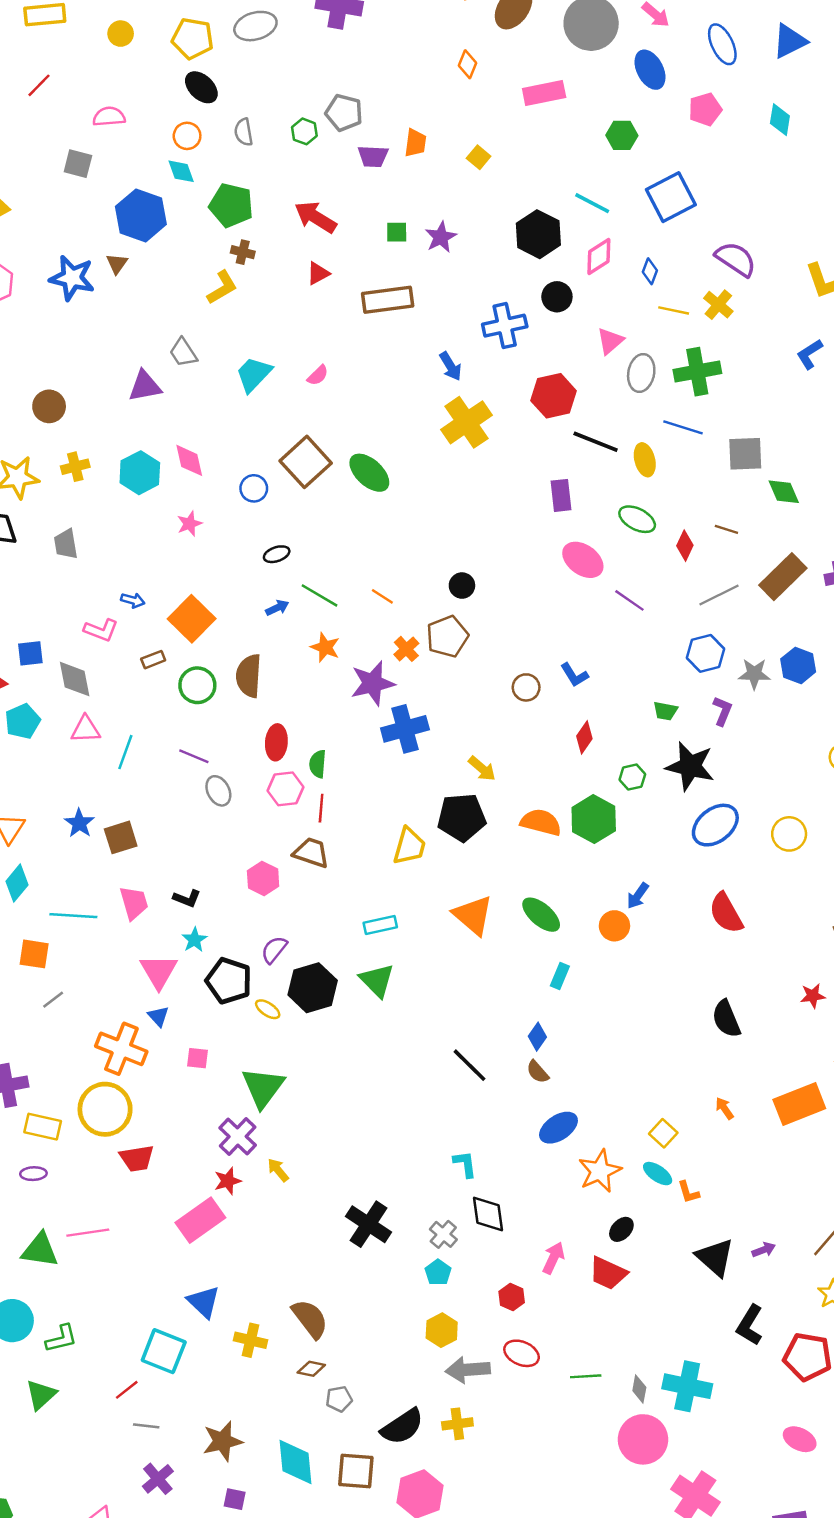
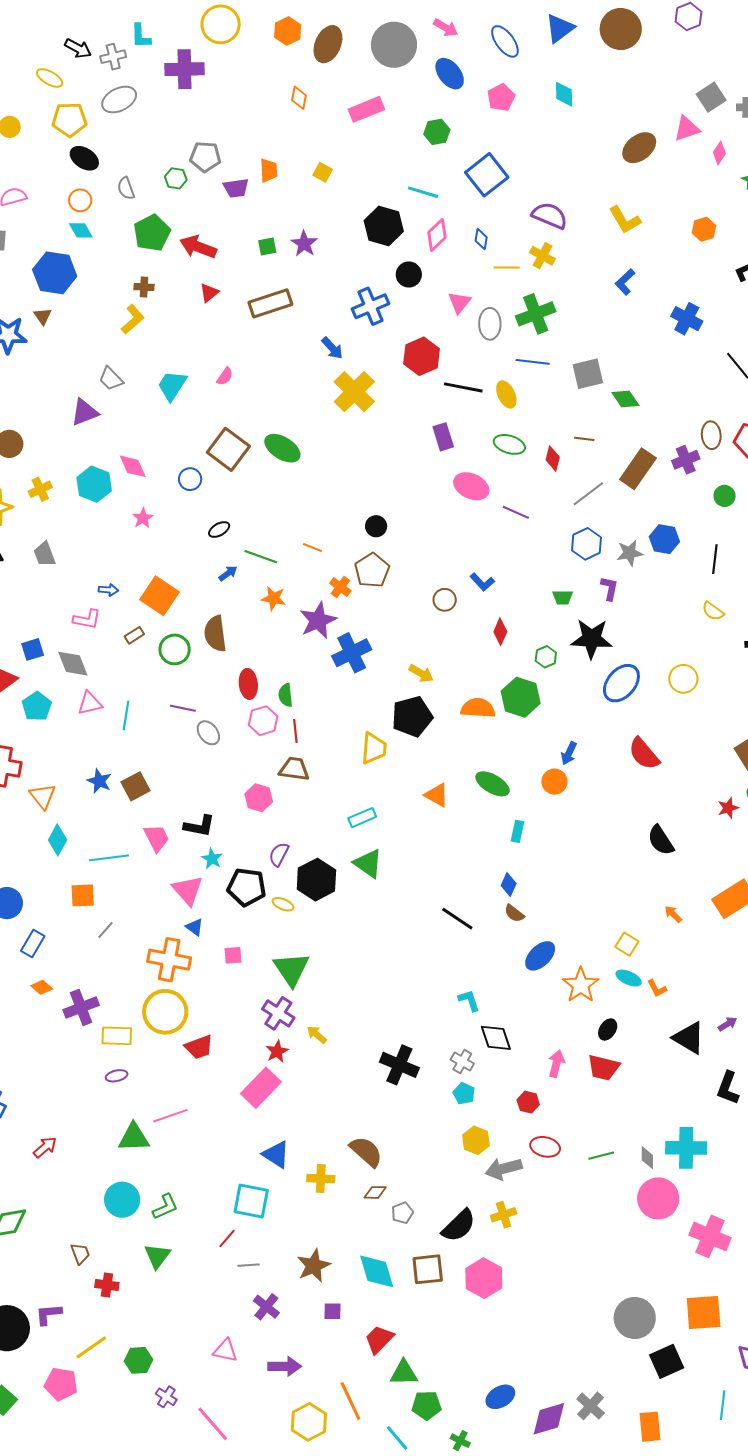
green pentagon: (231, 205) -> (152, 233), moved, turned -30
black L-shape: (187, 898) -> (199, 826), size x1.4
orange triangle: (473, 915) -> (437, 795), size x0.7

